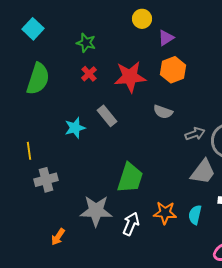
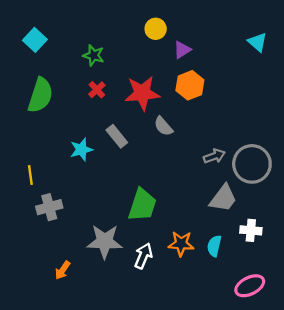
gray semicircle: (163, 112) -> (163, 126), moved, turned 30

